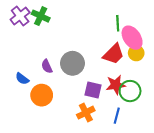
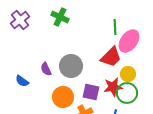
green cross: (41, 16) -> (60, 17), moved
pink ellipse: (132, 38) -> (129, 41), turned 70
yellow circle: (136, 53) -> (128, 74), moved
orange circle: (42, 95) -> (63, 97), moved

